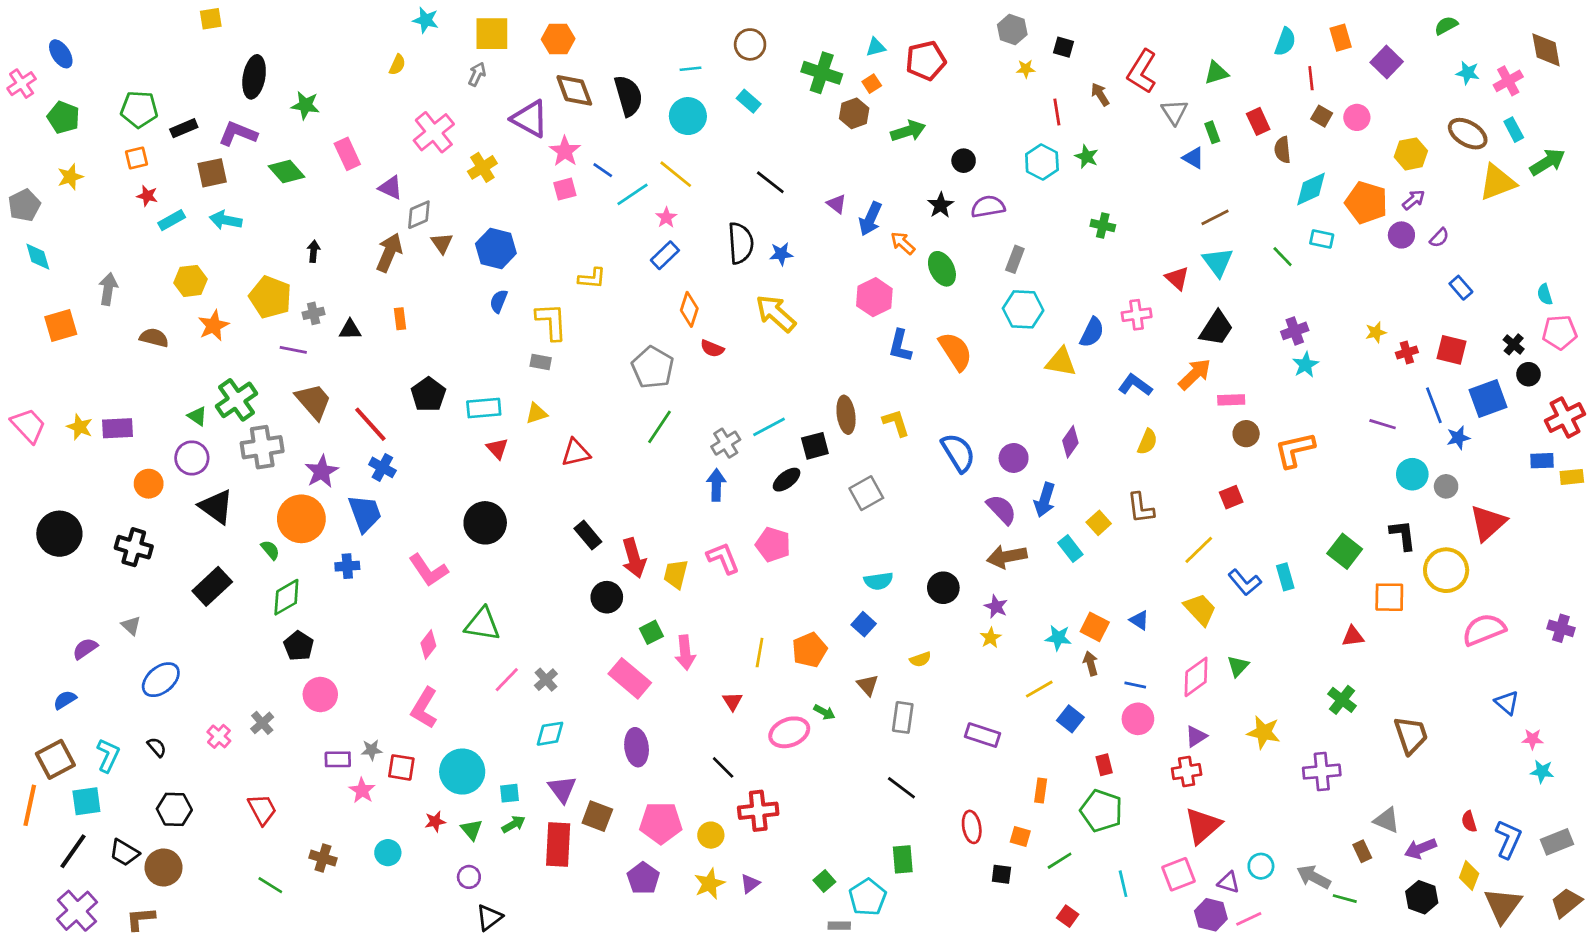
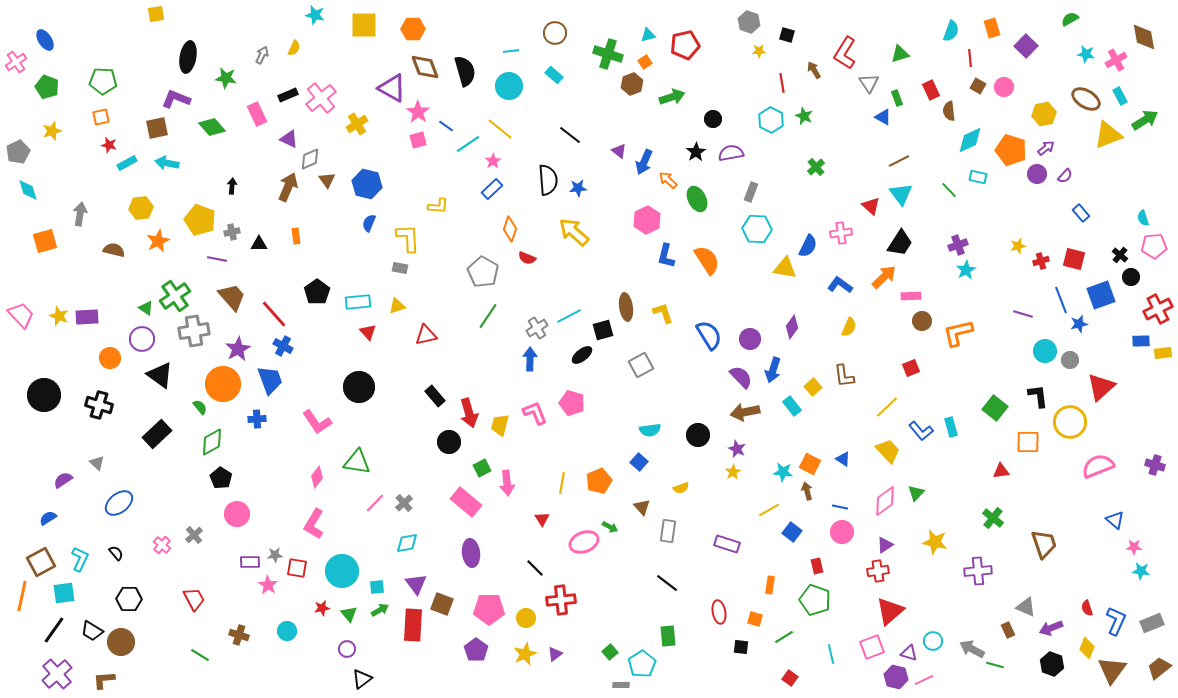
gray arrow: (477, 74) -> (262, 55), moved
black rectangle: (184, 128) -> (288, 95), moved
green cross: (1103, 226) -> (816, 167), turned 36

